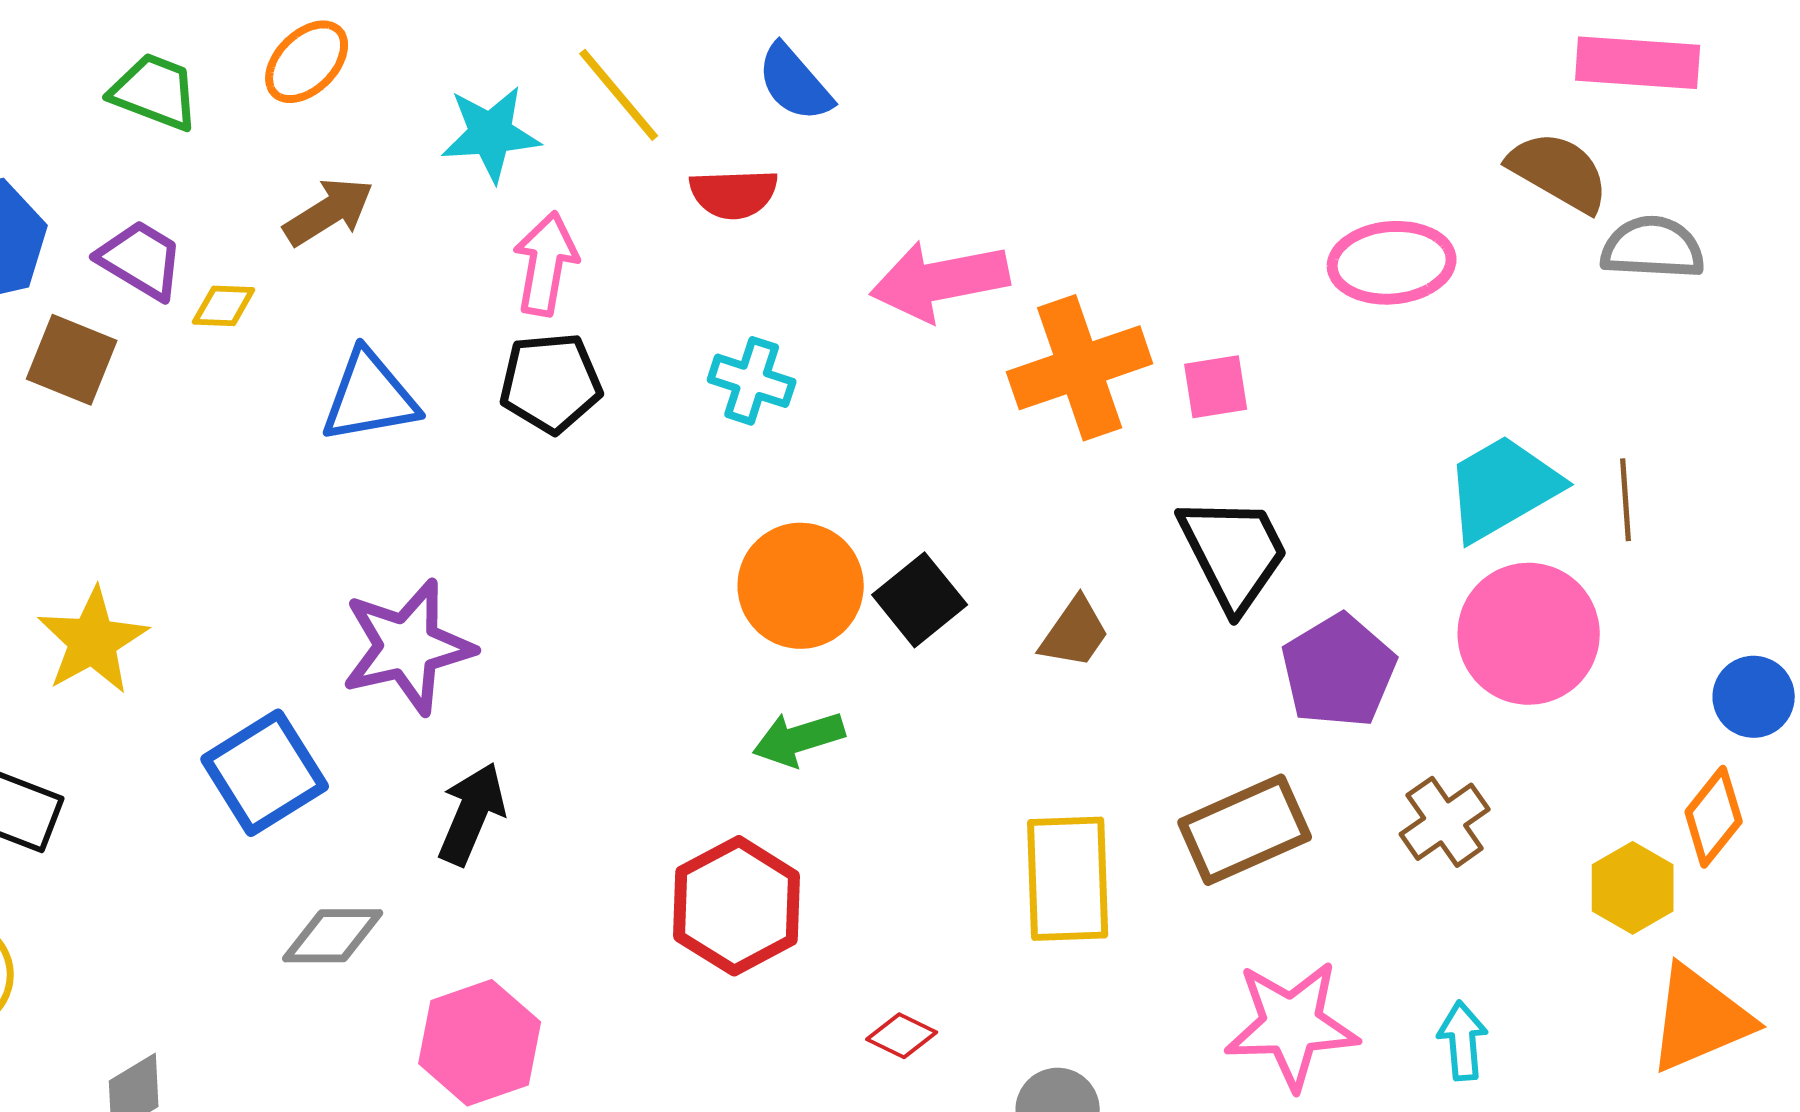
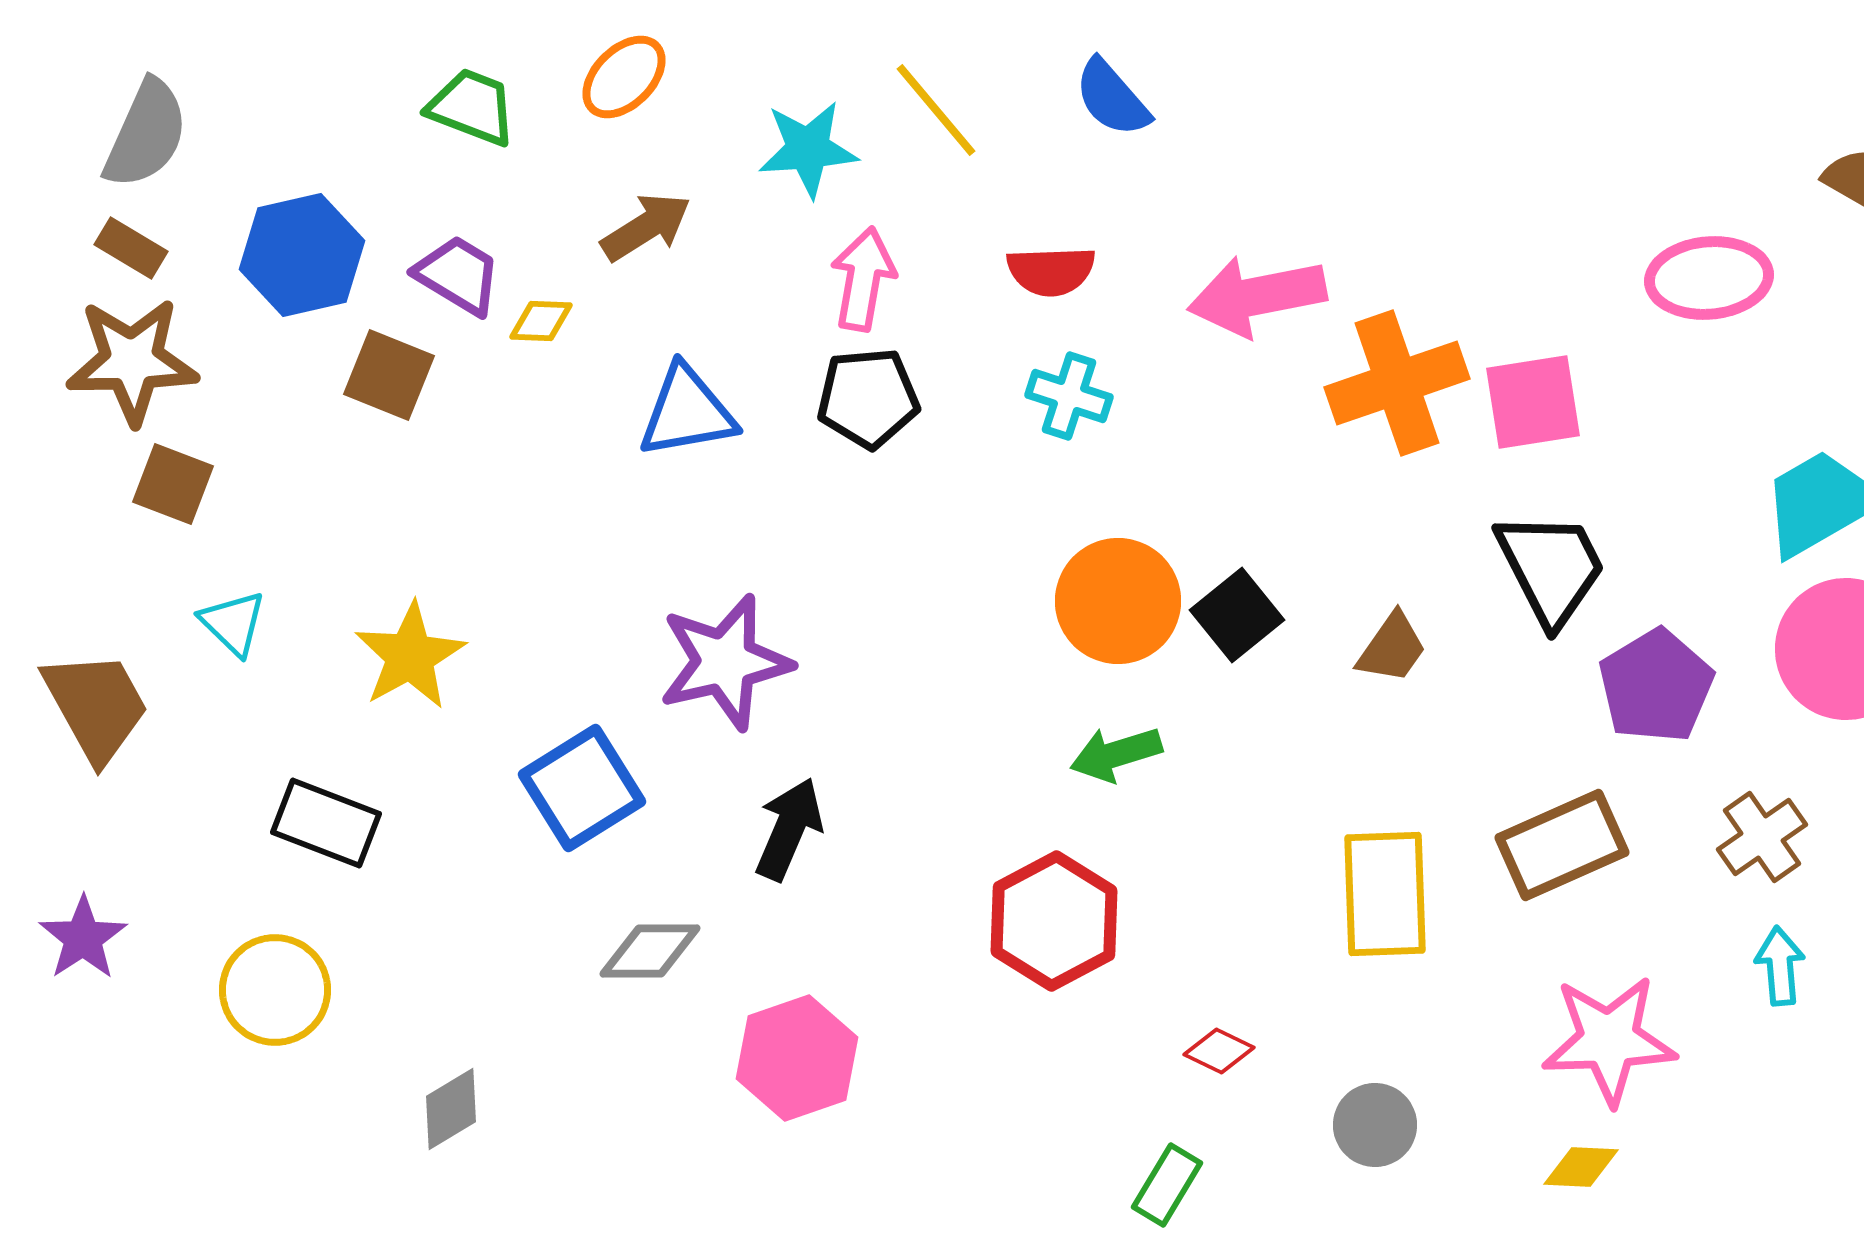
red semicircle: (734, 194) -> (1051, 271), moved
pink square: (1216, 387) -> (1533, 402), size x1.5
cyan arrow: (1463, 1041) -> (1780, 966), moved

